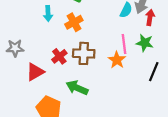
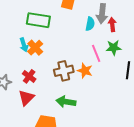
orange cross: (74, 22) -> (35, 48), moved
red cross: (59, 56) -> (29, 76), moved
orange star: (117, 60) -> (85, 71), moved

